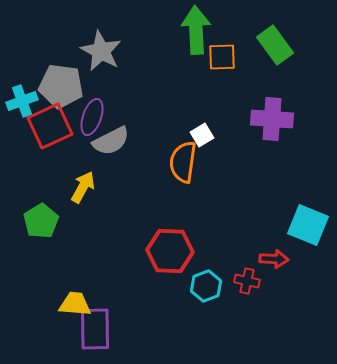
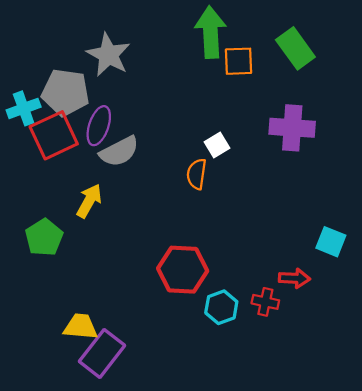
orange semicircle: (183, 162) -> (197, 174), size x0.7
cyan square: (308, 225) -> (331, 242), size x0.7
purple rectangle: (95, 329) -> (102, 353), turned 39

